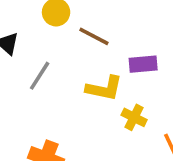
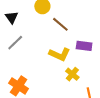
gray line: (40, 76) -> (15, 43), moved

